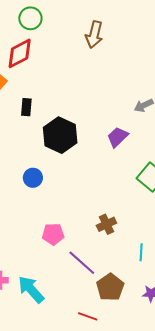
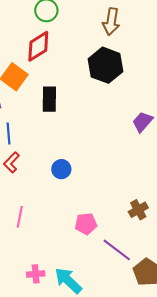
black rectangle: (26, 107) -> (49, 99), size x1.4
black hexagon: (60, 135) -> (105, 65), moved

